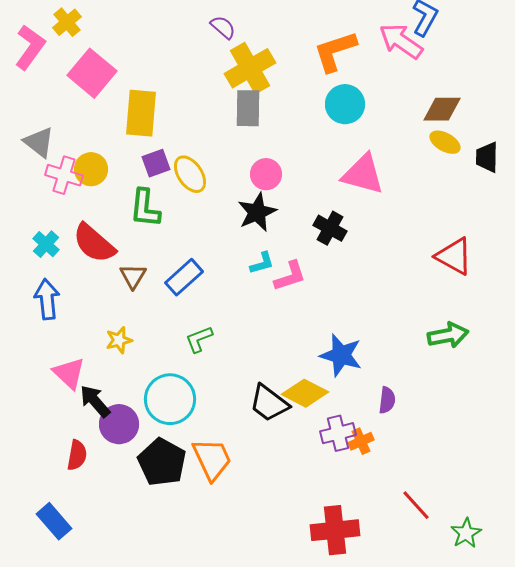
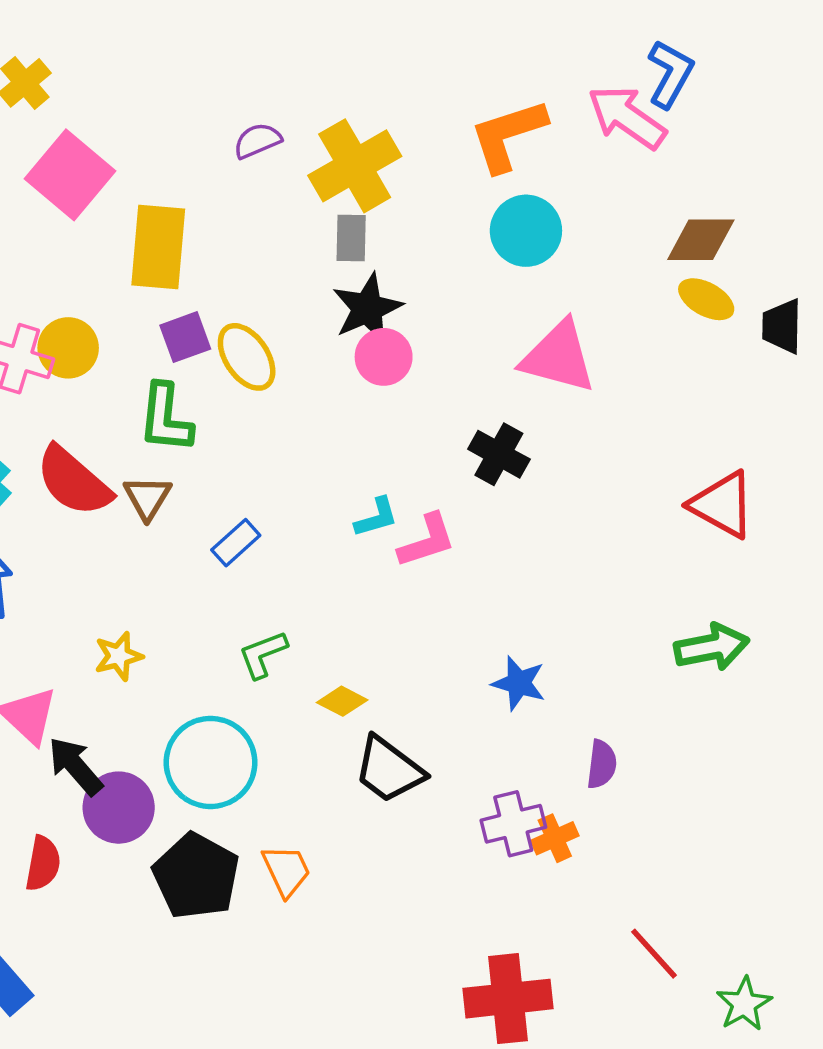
purple semicircle: (223, 27) -> (257, 141), moved, turned -64
gray rectangle: (248, 108) -> (351, 238), size x0.7
black star: (257, 212) -> (367, 308), moved
brown triangle: (133, 276) -> (147, 497), moved
blue rectangle: (184, 277) -> (236, 543), size x0.7
blue star: (341, 355) -> (519, 683), size x0.7
yellow diamond: (305, 393) -> (342, 701), moved, size x0.6
orange trapezoid: (212, 459) -> (286, 871), size x0.7

